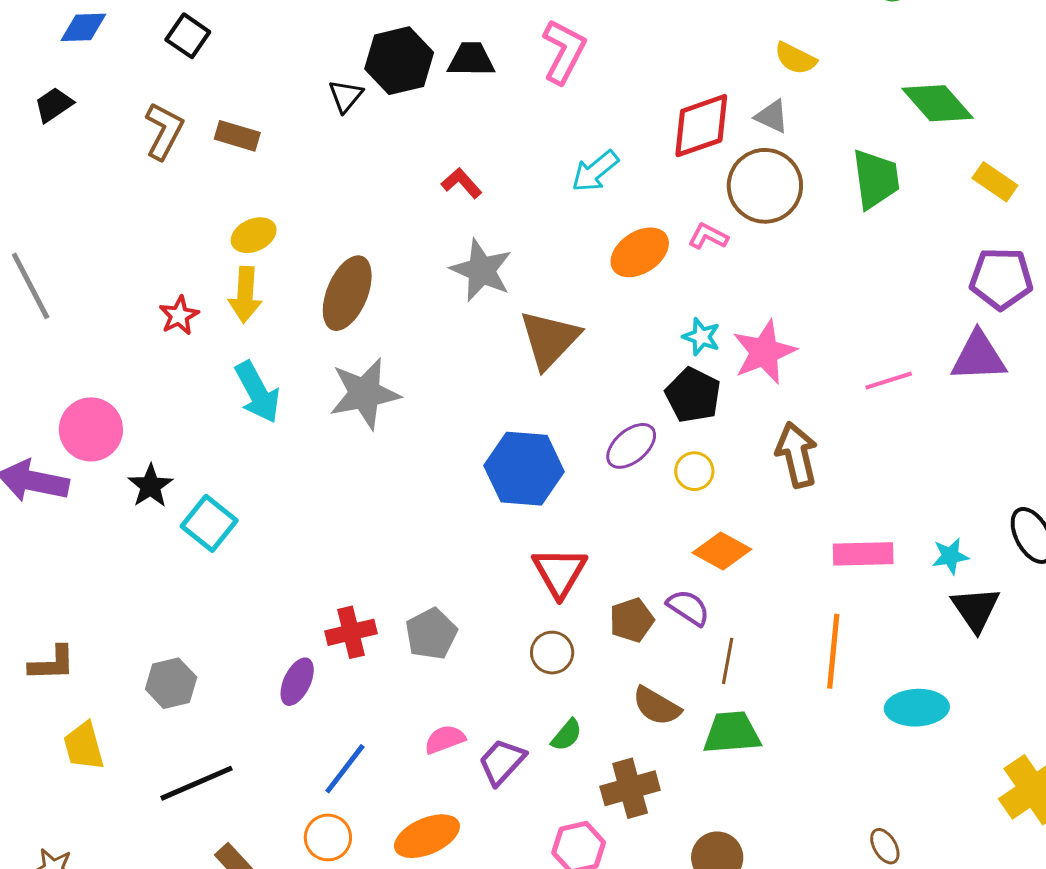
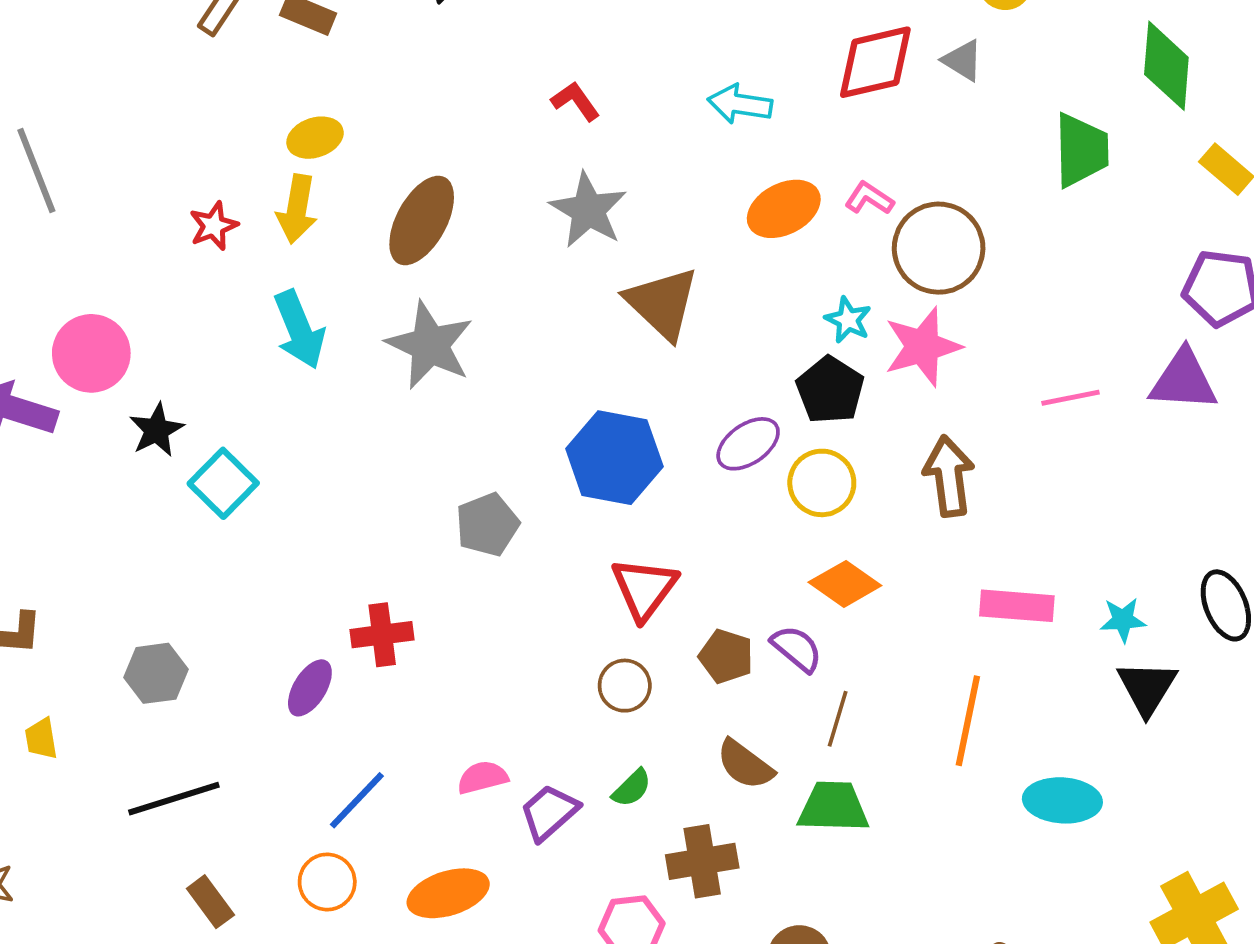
green diamond: (937, 103) -> (1166, 66), turned 40
cyan arrow: (595, 171) -> (740, 104), turned 42
brown circle: (765, 186) -> (939, 248), moved
brown triangle: (549, 339) -> (662, 303), turned -36
gray star: (365, 393) -> (430, 345), turned 30
yellow circle: (694, 471) -> (822, 483), size x1.4
brown pentagon: (632, 620) -> (726, 656), turned 30
gray pentagon: (431, 634) -> (487, 525), moved
yellow trapezoid: (84, 746) -> (41, 739), size x0.7

